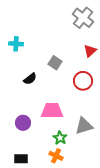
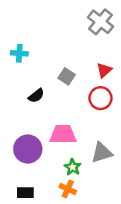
red triangle: (90, 51) -> (104, 70), moved
purple circle: (23, 123) -> (28, 149), size x1.5

